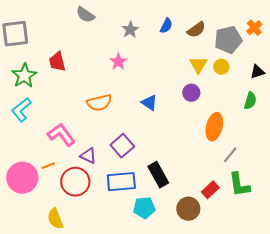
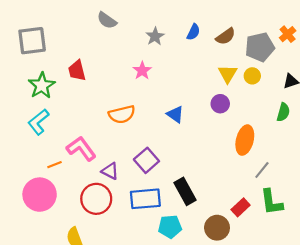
orange line: (48, 166) -> (55, 165), moved

